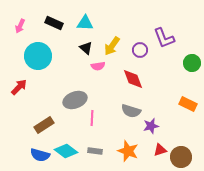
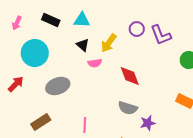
purple circle: (140, 50) -> (137, 29), moved
gray ellipse: (75, 100) -> (58, 86), moved
pink line: (92, 118) -> (85, 125), moved

